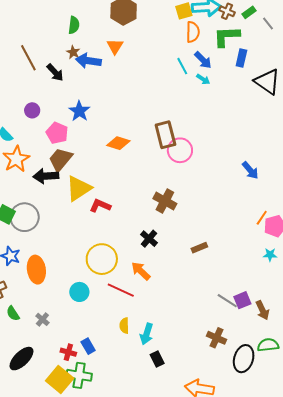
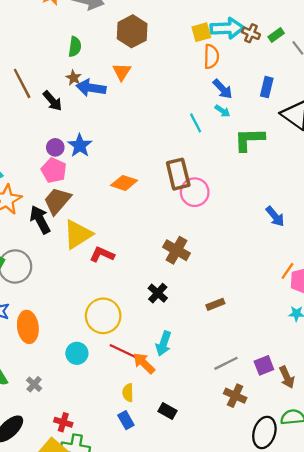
green L-shape: (227, 36) -> (249, 139), moved
cyan line: (182, 66) -> (196, 123), moved
purple circle: (32, 110) -> (55, 147), moved
black arrow: (46, 176) -> (40, 220), turned 65
orange arrow: (141, 271) -> (144, 363), moved
gray line: (227, 301) -> (226, 363), moved, turned -60
cyan arrow: (147, 334) -> (164, 344), moved
brown cross: (217, 338) -> (235, 396), moved
blue rectangle: (88, 346) -> (126, 420), moved
black rectangle: (157, 359) -> (167, 411), moved, turned -35

